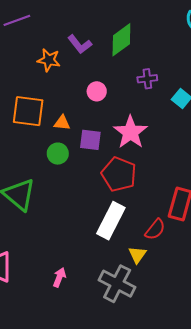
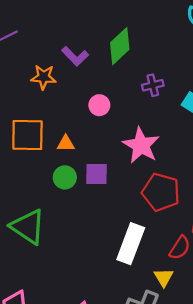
purple square: (90, 140) -> (96, 174), moved
red pentagon: (119, 174) -> (161, 192), moved

